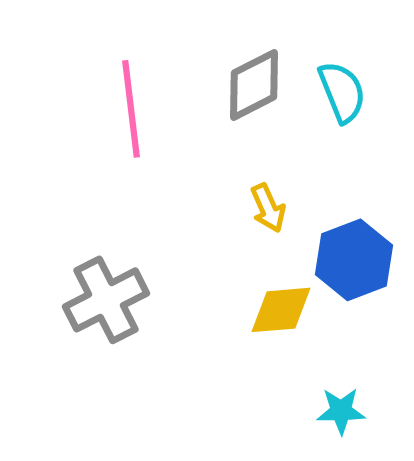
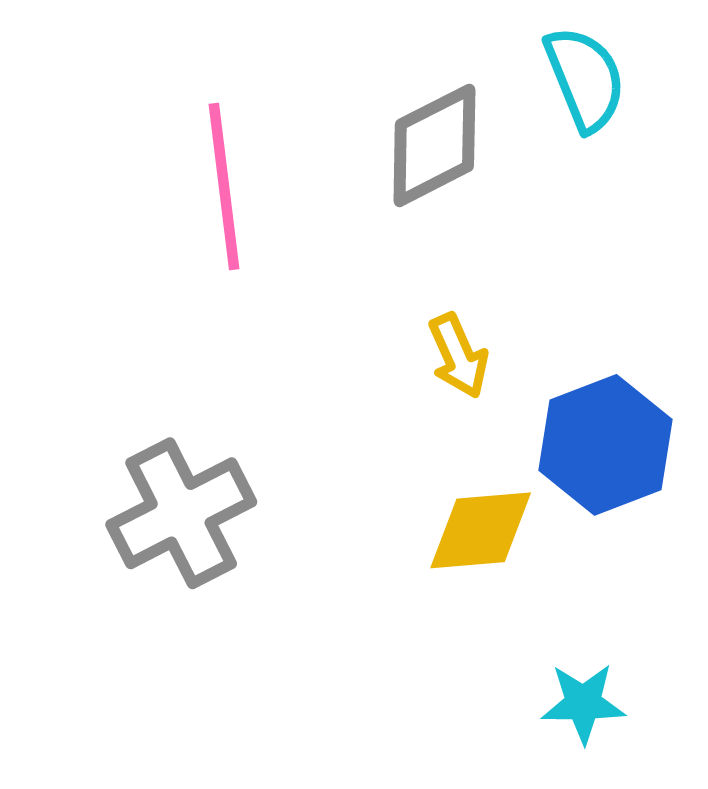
cyan semicircle: (342, 92) -> (585, 79), moved

